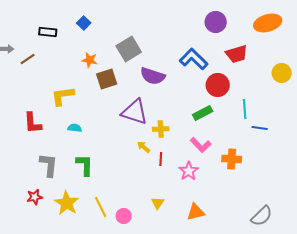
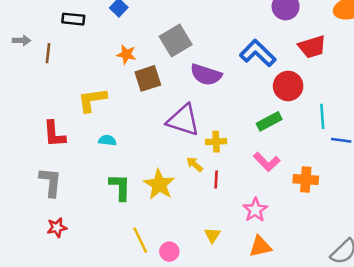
brown line: (28, 59) -> (48, 53), turned -49
gray L-shape: (49, 165) -> (51, 182), moved
pink star: (189, 171) -> (255, 210), moved
yellow star: (67, 203) -> (159, 185), moved

